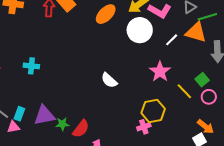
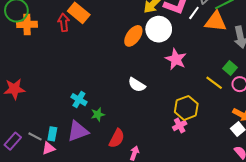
orange ellipse: (106, 14) -> (133, 36), moved
white line: (172, 40) -> (194, 13), moved
cyan cross: (31, 66) -> (79, 100), moved, turned 35
pink star: (160, 72) -> (176, 59), moved
green star: (62, 124) -> (98, 114), moved

